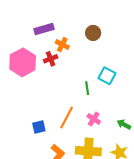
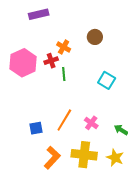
purple rectangle: (44, 29) -> (39, 14), moved
green line: (87, 88) -> (64, 74), moved

